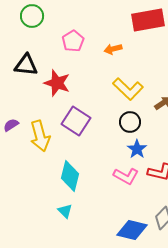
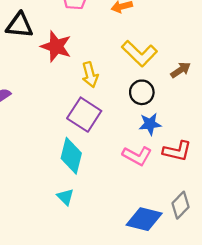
purple square: (76, 121) -> (84, 115), moved
yellow arrow: (40, 136) -> (90, 75), moved, size x0.7
blue star: (137, 149) -> (150, 124), turned 30

